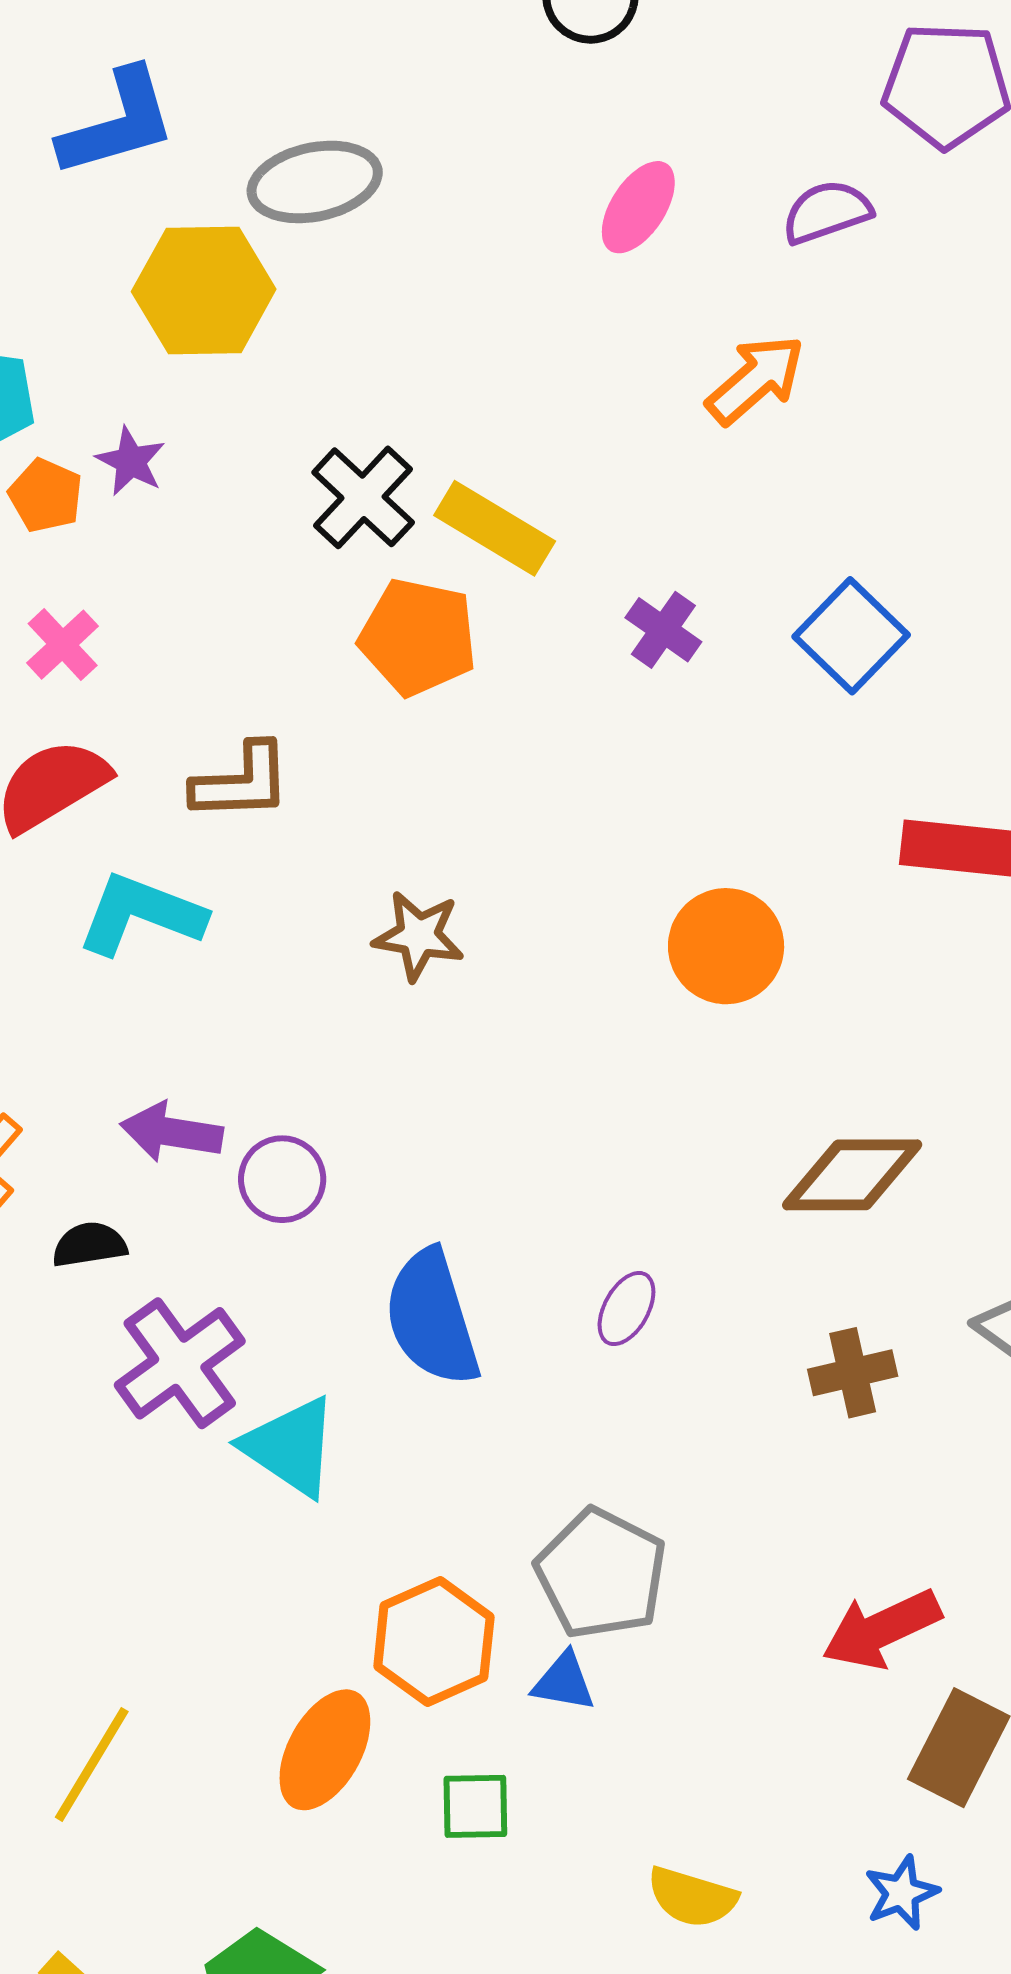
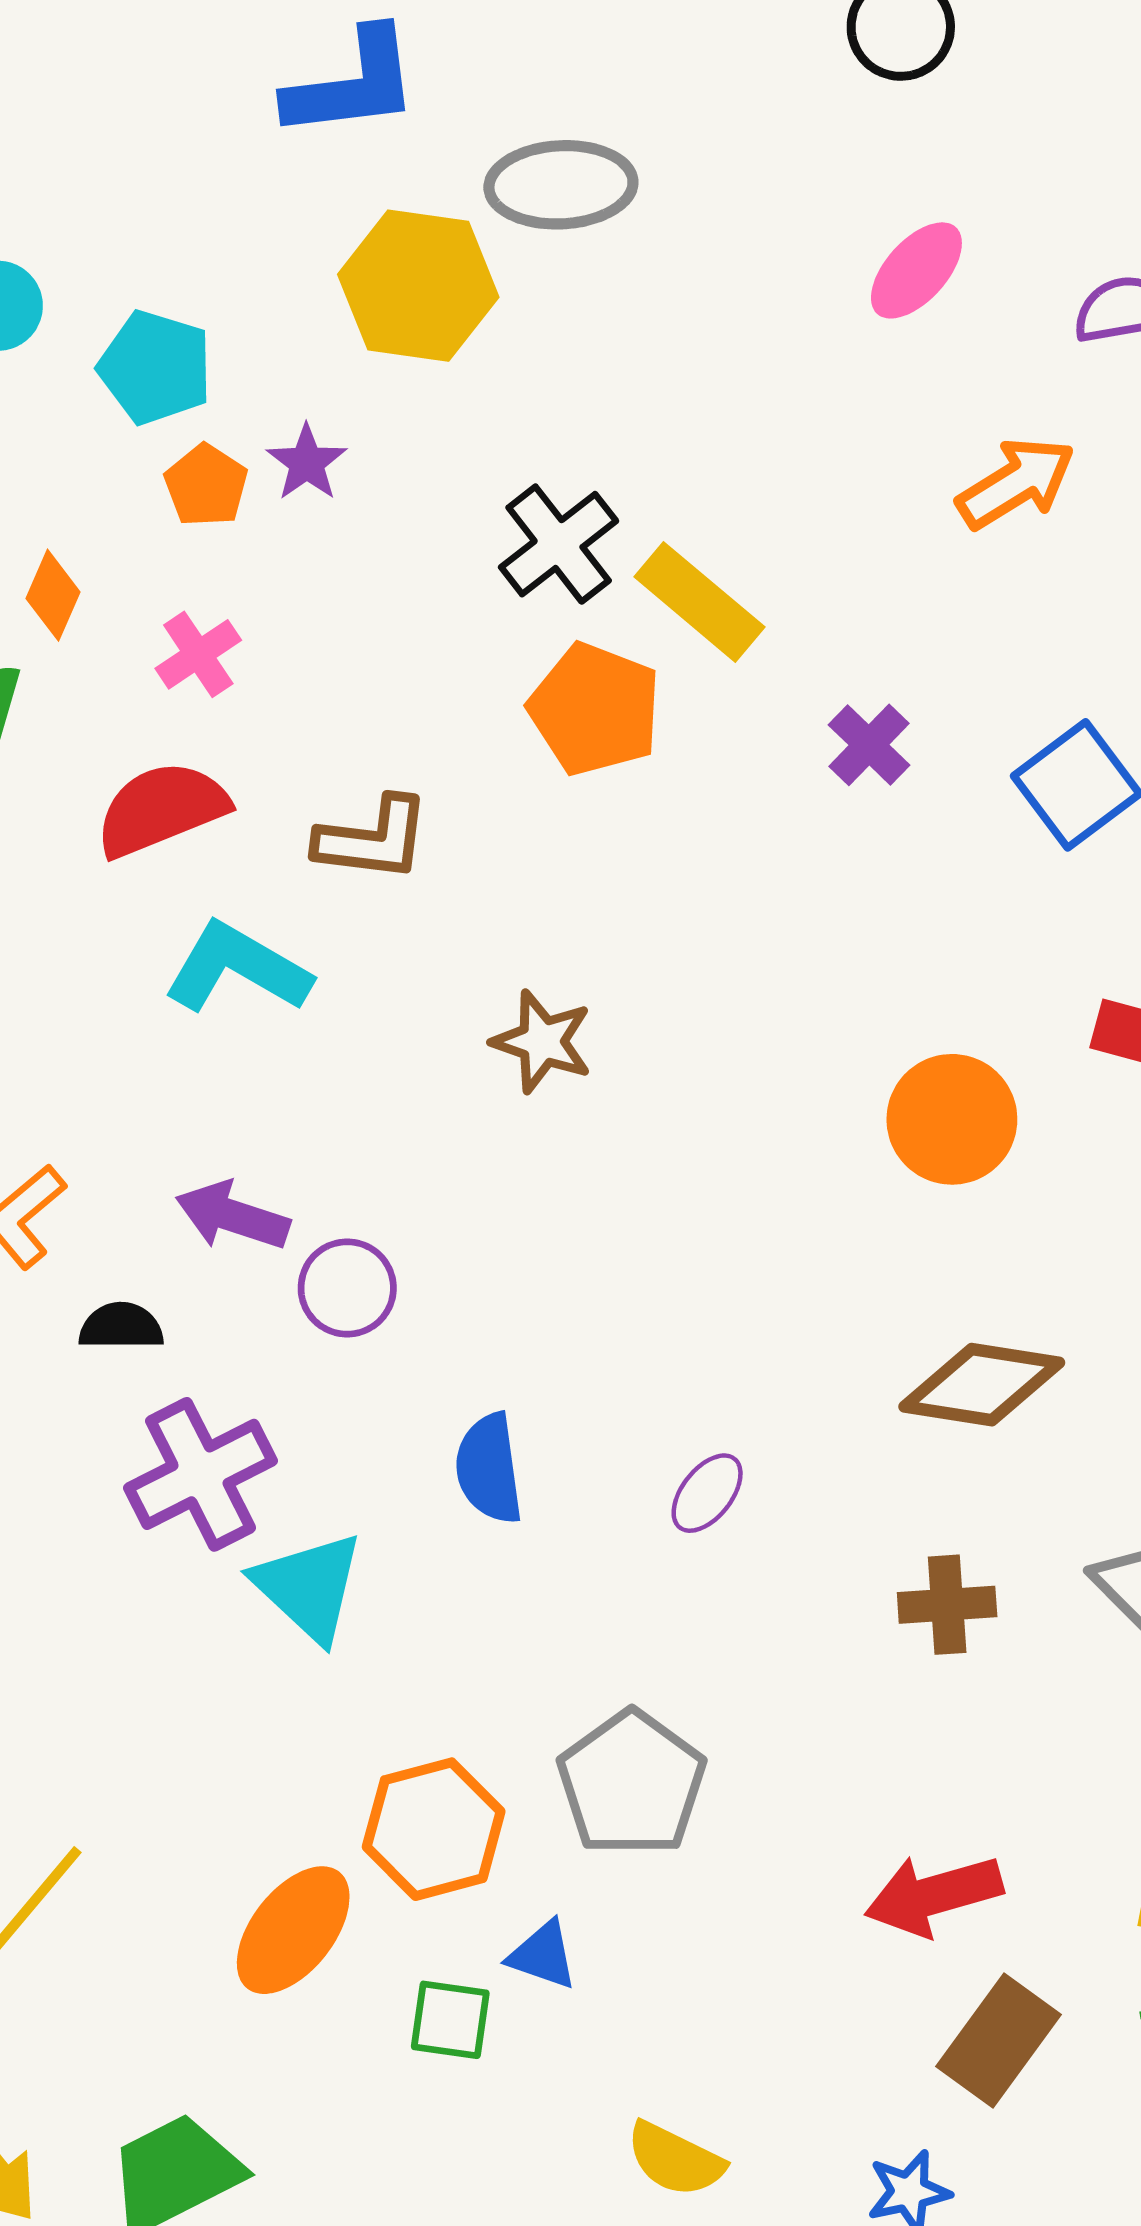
orange circle: (726, 946) -> (952, 1119), moved
blue semicircle: (432, 1318) -> (489, 1469), size x0.7
blue triangle: (564, 1682) -> (543, 1955), moved

